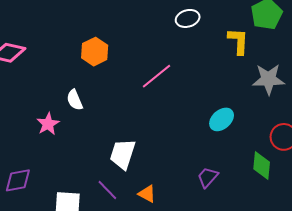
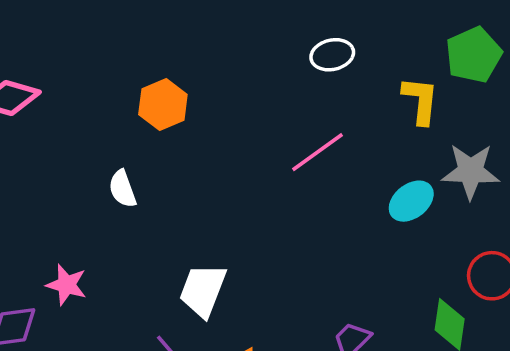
pink line: (157, 76) -> (317, 152), moved
cyan ellipse: (222, 119) -> (411, 201), moved
pink star: (48, 124) -> (66, 285), moved, turned -30

